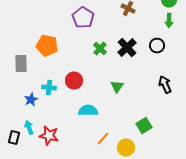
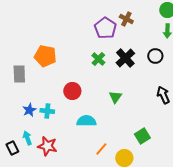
purple pentagon: (83, 18) -> (105, 28), moved
cyan cross: (49, 88) -> (47, 111), moved
black rectangle: (14, 138) -> (12, 148), turned -40

